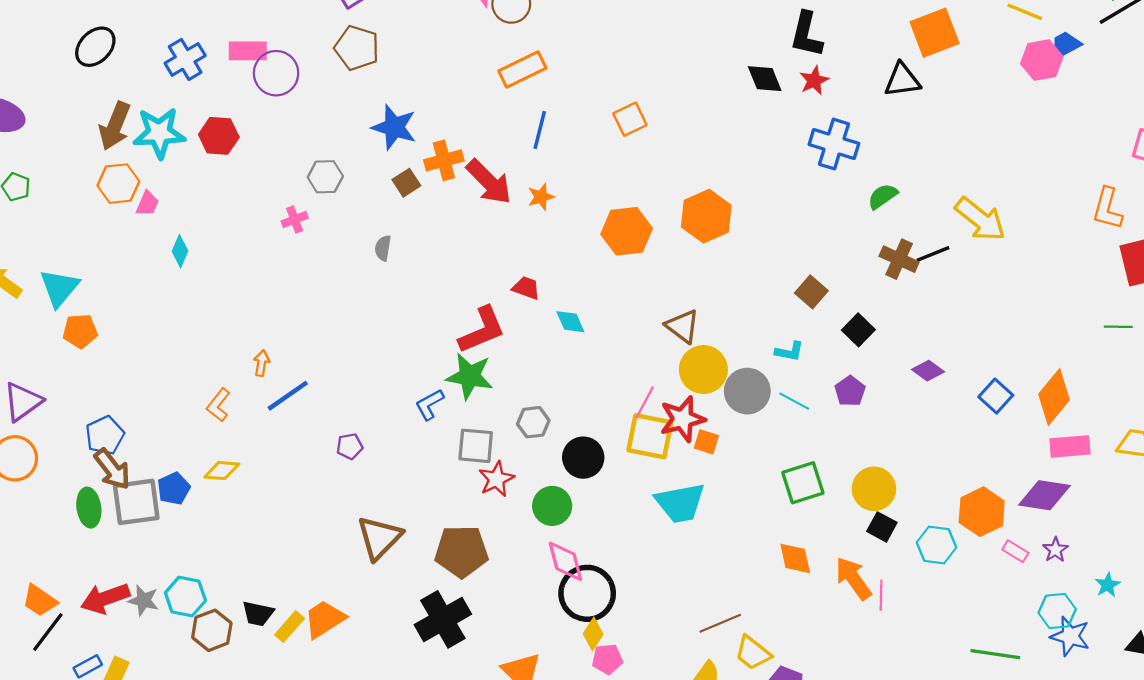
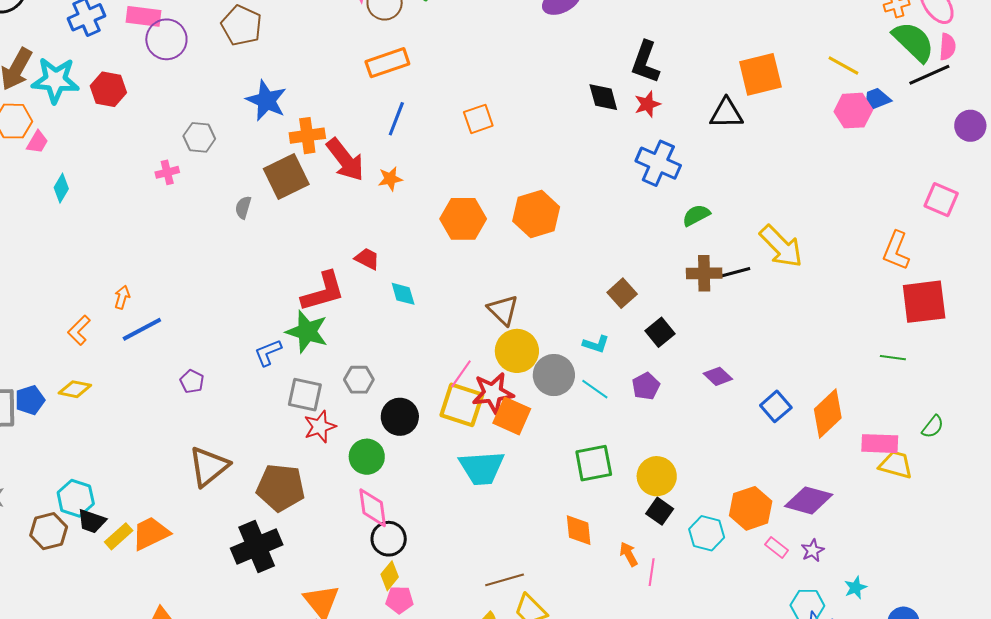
brown square: (406, 183) -> (286, 177), moved, size x1.8
brown cross: (899, 259) -> (704, 273), turned -32
orange square: (706, 442) -> (512, 416), size x1.6
purple pentagon: (350, 446) -> (192, 381), turned 30
pink rectangle: (1070, 446) -> (880, 444), moved
orange arrow: (853, 578) -> (629, 554), size x0.6
black circle: (587, 593) -> (389, 539), size x0.7
cyan hexagon: (185, 597) -> (76, 498), moved

